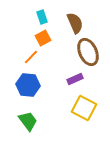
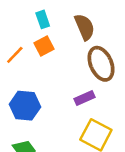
orange line: (31, 57) -> (15, 55), moved

